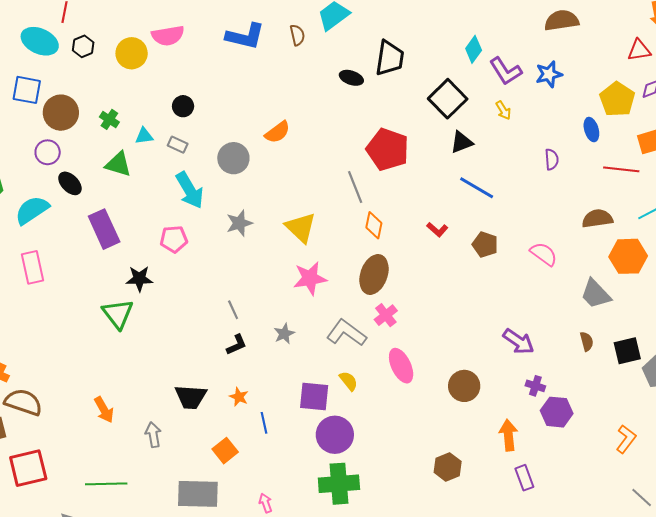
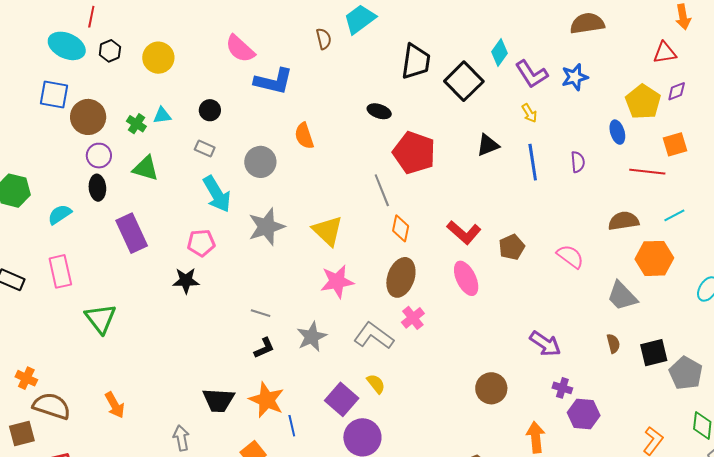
pink semicircle: (168, 36) -> (240, 49), moved, turned 52
blue L-shape: (245, 36) -> (274, 81), moved
black ellipse: (351, 78) -> (379, 111), moved
black square: (448, 99) -> (464, 81), moved
orange semicircle: (277, 132) -> (304, 136), turned 108
cyan triangle: (144, 136) -> (162, 115), moved
purple circle: (48, 152) -> (99, 156), moved
black ellipse: (70, 183) -> (97, 188), turned 40
blue line: (477, 188) -> (533, 162), moved, turned 51
cyan semicircle: (32, 210) -> (60, 214), size x0.7
gray star: (239, 223) -> (266, 227), size x1.4
red L-shape: (437, 230) -> (464, 232), size x1.6
brown pentagon: (485, 245) -> (512, 247), turned 30
black star: (139, 279) -> (186, 281), moved
gray line: (233, 310) -> (261, 313), turned -48
green triangle: (118, 314) -> (101, 319), moved
gray star: (284, 334) -> (312, 337), size x1.4
pink ellipse: (401, 366) -> (466, 278), moved
orange star: (239, 397) -> (267, 400), size x1.8
purple square: (314, 397) -> (342, 399), turned 36
orange arrow: (104, 410) -> (115, 405), moved

